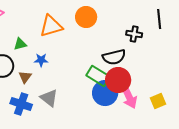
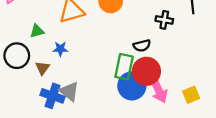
black semicircle: (114, 57) -> (142, 46), size x0.7
green rectangle: (98, 76) -> (124, 67), turned 70
blue cross: (21, 104) -> (53, 96), moved

